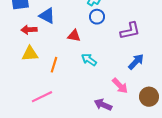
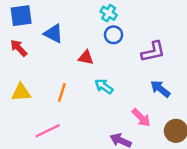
red arrow: (29, 30) -> (19, 48), moved, turned 49
yellow triangle: (30, 54) -> (21, 92), moved
blue arrow: (136, 62) -> (160, 89), turned -96

